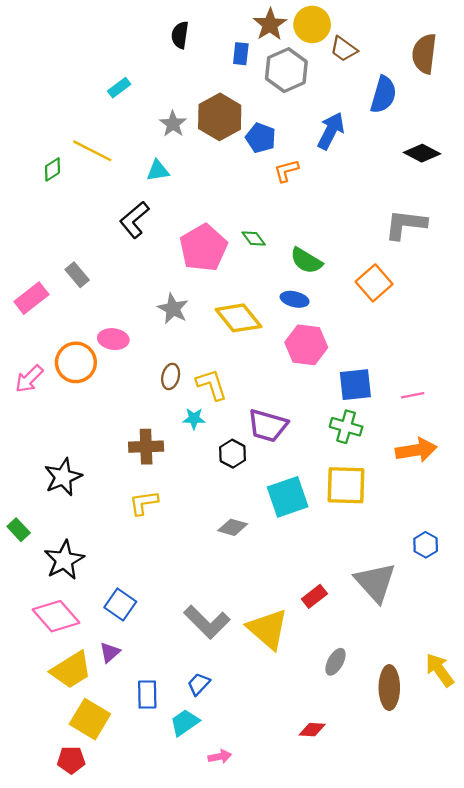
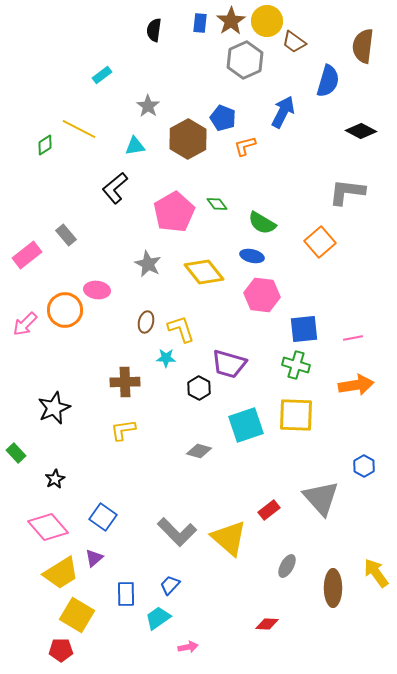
blue rectangle: (241, 54) -> (200, 23), moved
brown hexagon: (220, 117) -> (188, 139), moved
black star: (64, 560) -> (55, 479), size x0.6

